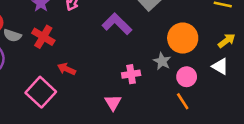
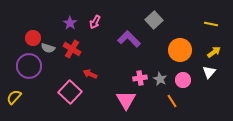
gray star: (162, 61) -> (160, 79), moved
white triangle: (220, 66) -> (209, 72), turned 40
orange line: (183, 101) -> (172, 101), moved
pink triangle: (113, 103) -> (126, 100), size x1.5

